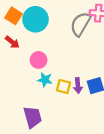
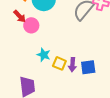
pink circle: (38, 60) -> (31, 25), moved

